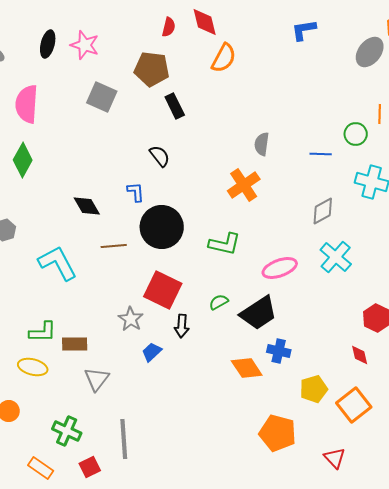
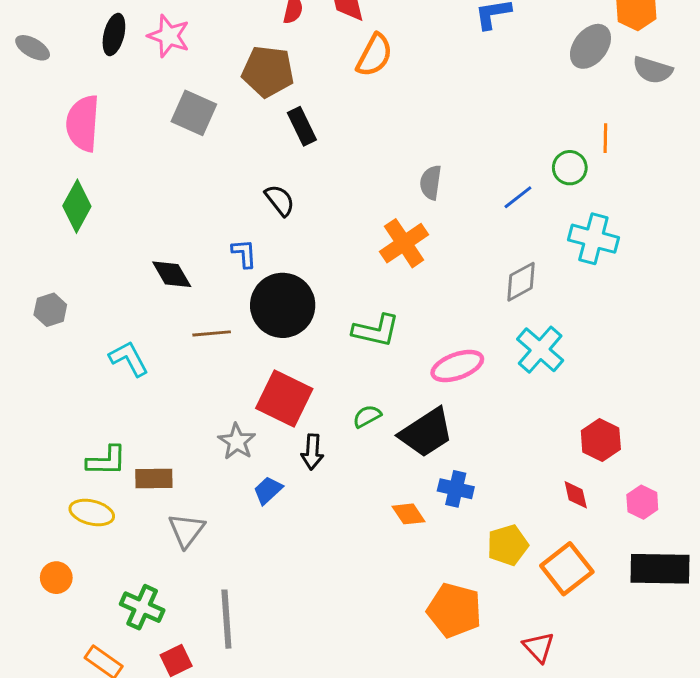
blue line: (321, 154) -> (518, 197), turned -40
cyan L-shape: (58, 263) -> (129, 359), size x0.7
orange diamond: (247, 368) -> (408, 514), size x0.7

